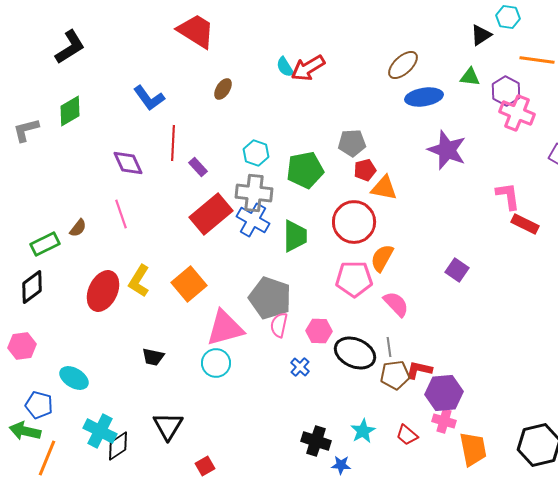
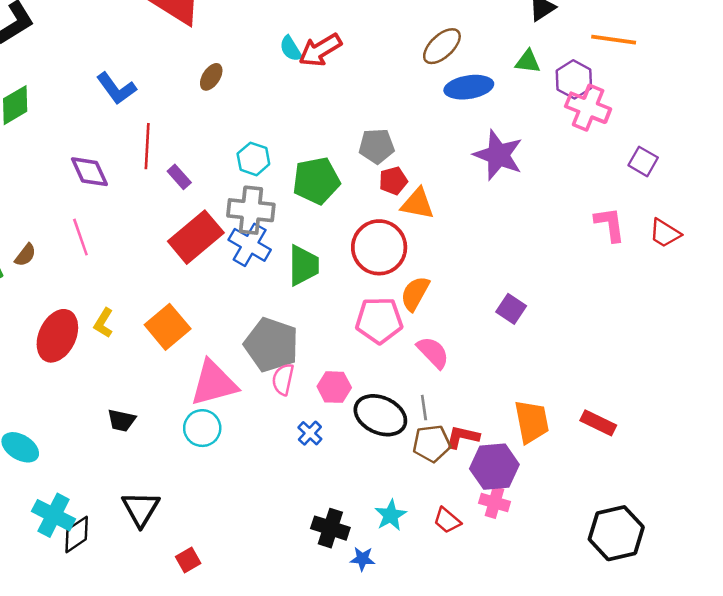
pink L-shape: (508, 196) -> (610, 224), moved
red rectangle: (525, 224) -> (598, 423), moved
yellow L-shape: (139, 281) -> (104, 323), size x0.7
orange trapezoid: (473, 449) -> (532, 422), moved

